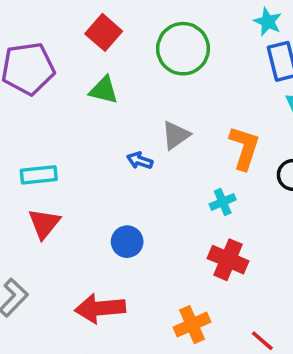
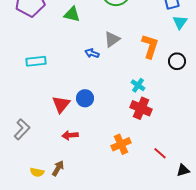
cyan cross: (223, 202) -> (138, 85), moved, turned -32
red triangle: (44, 224) -> (61, 104), moved
red arrow: (100, 308) -> (70, 135), size x0.6

